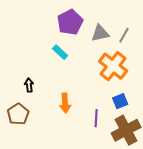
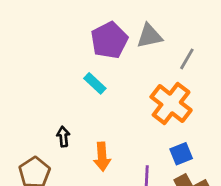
gray triangle: (100, 33) -> (149, 36), moved
black arrow: (29, 85) -> (63, 137), moved

